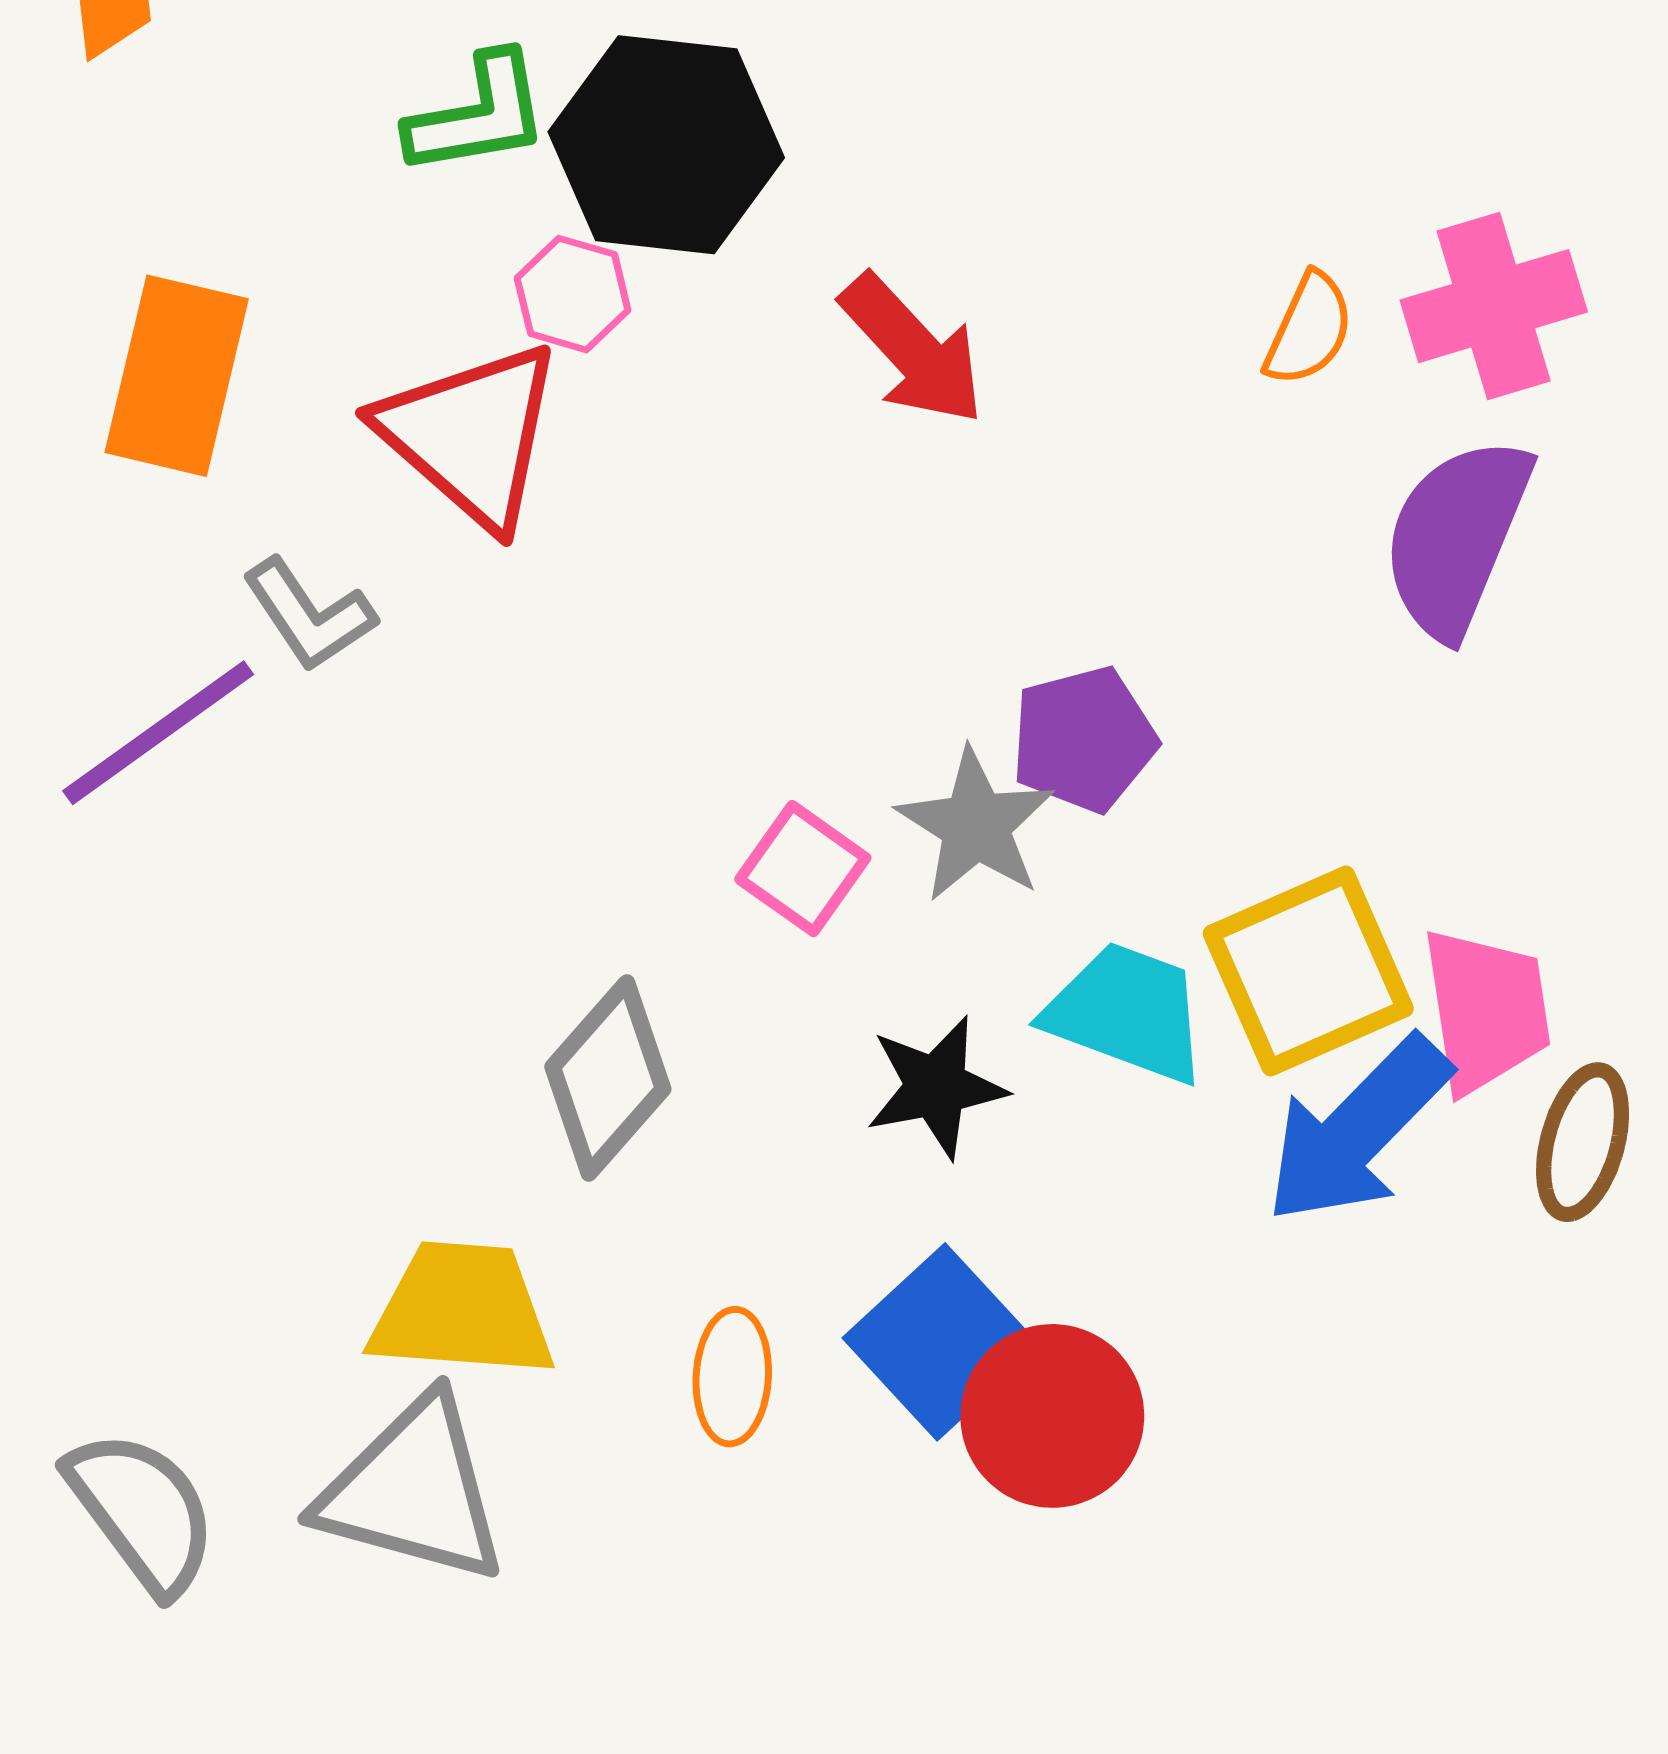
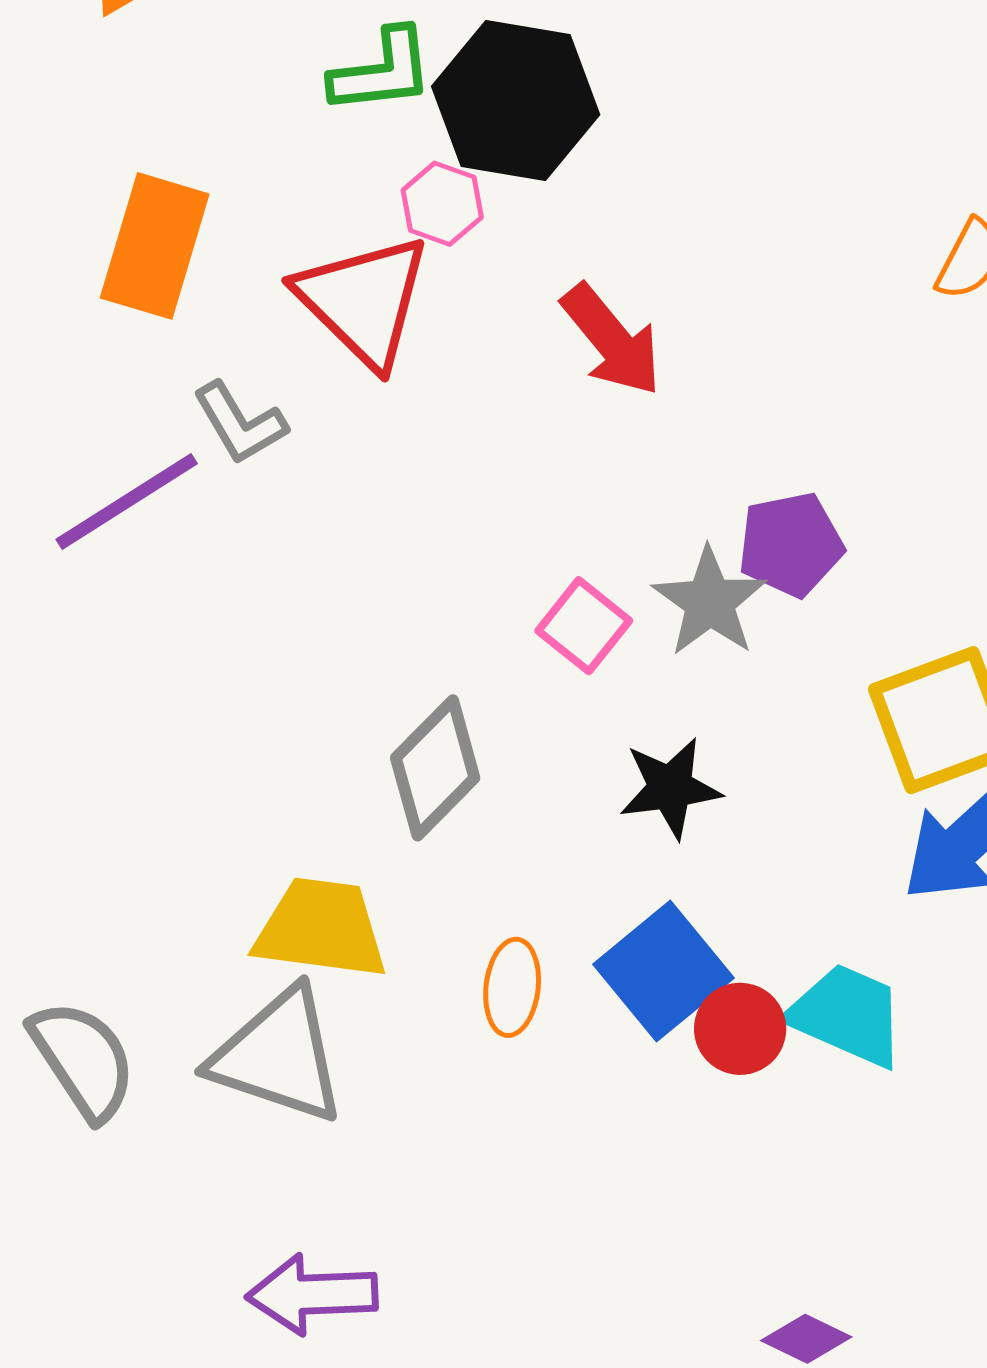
red arrow: (913, 350) -> (612, 340), moved
cyan trapezoid: (1127, 1012) -> (847, 1015), moved
red circle: (1052, 1416) -> (740, 1029), size x0.7

